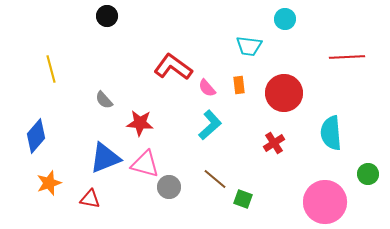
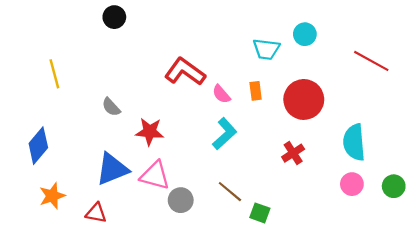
cyan circle: (285, 19) -> (305, 34), moved
red line: (347, 57) -> (371, 61), turned 32
pink circle: (325, 202) -> (352, 184), moved, size x0.5

